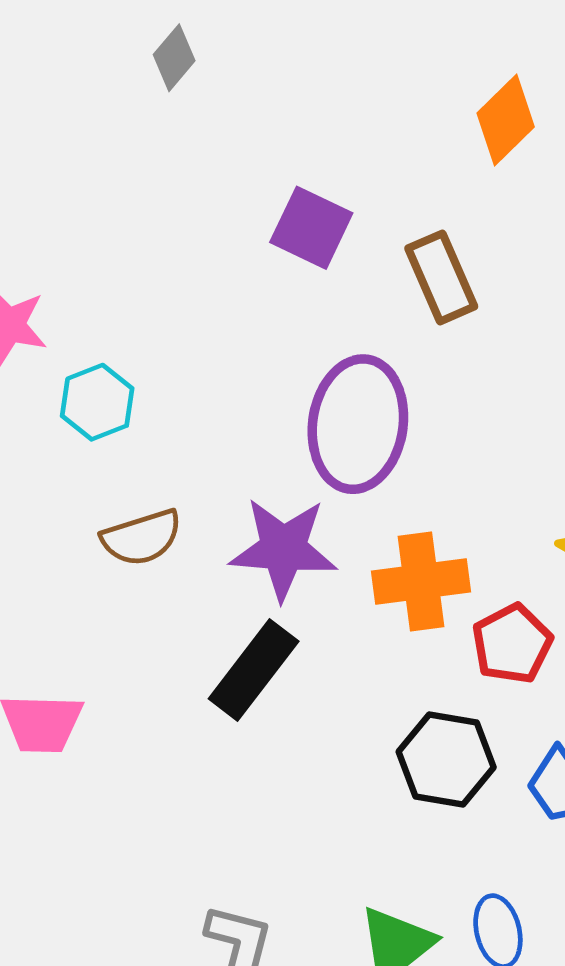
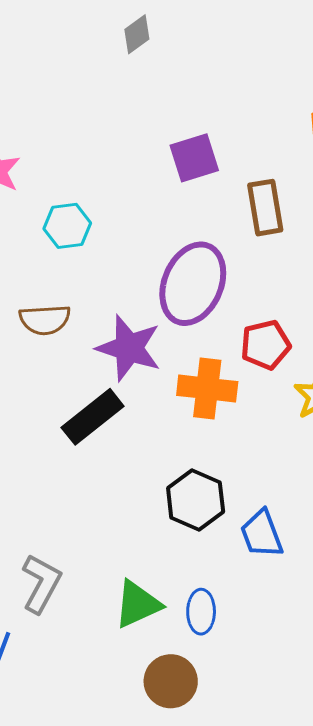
purple square: (311, 228) -> (194, 158), turned 33
cyan hexagon: (97, 402) -> (67, 226), moved
red pentagon: (512, 644) -> (265, 345), moved

